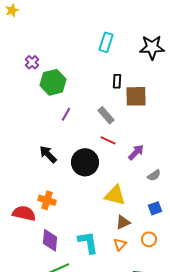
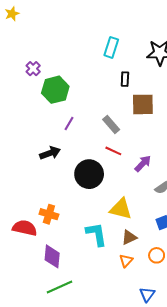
black rectangle: (117, 81) -> (125, 79), moved
black arrow: (48, 154) -> (50, 153), moved, turned 114
cyan L-shape: (88, 242) -> (96, 234), moved

